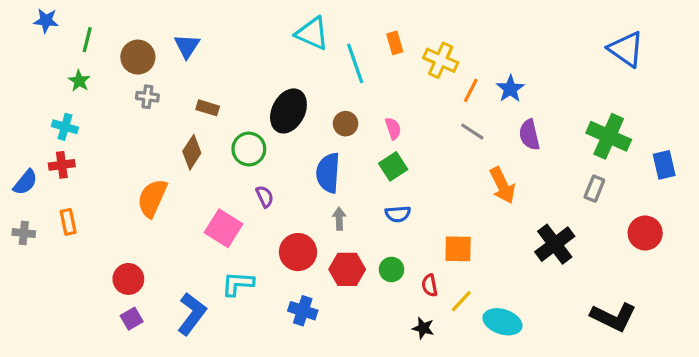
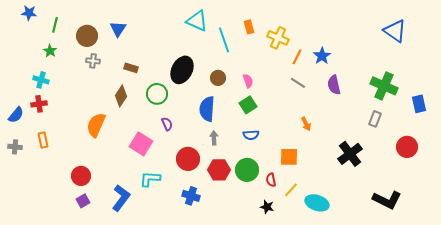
orange arrow: (502, 185) -> (306, 124), moved, size x0.6
green circle: (392, 269) -> (247, 170), size x1.5

